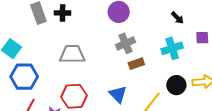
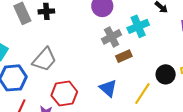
cyan cross: (172, 48) -> (138, 26), moved
gray trapezoid: (72, 54) -> (44, 59), moved, turned 136

